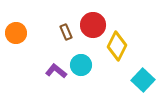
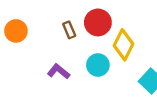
cyan circle: (81, 65) -> (98, 65), moved

